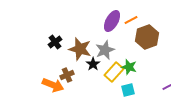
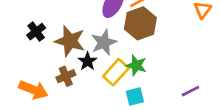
brown hexagon: (147, 37) -> (140, 23), moved
brown cross: (67, 75) -> (66, 76), moved

